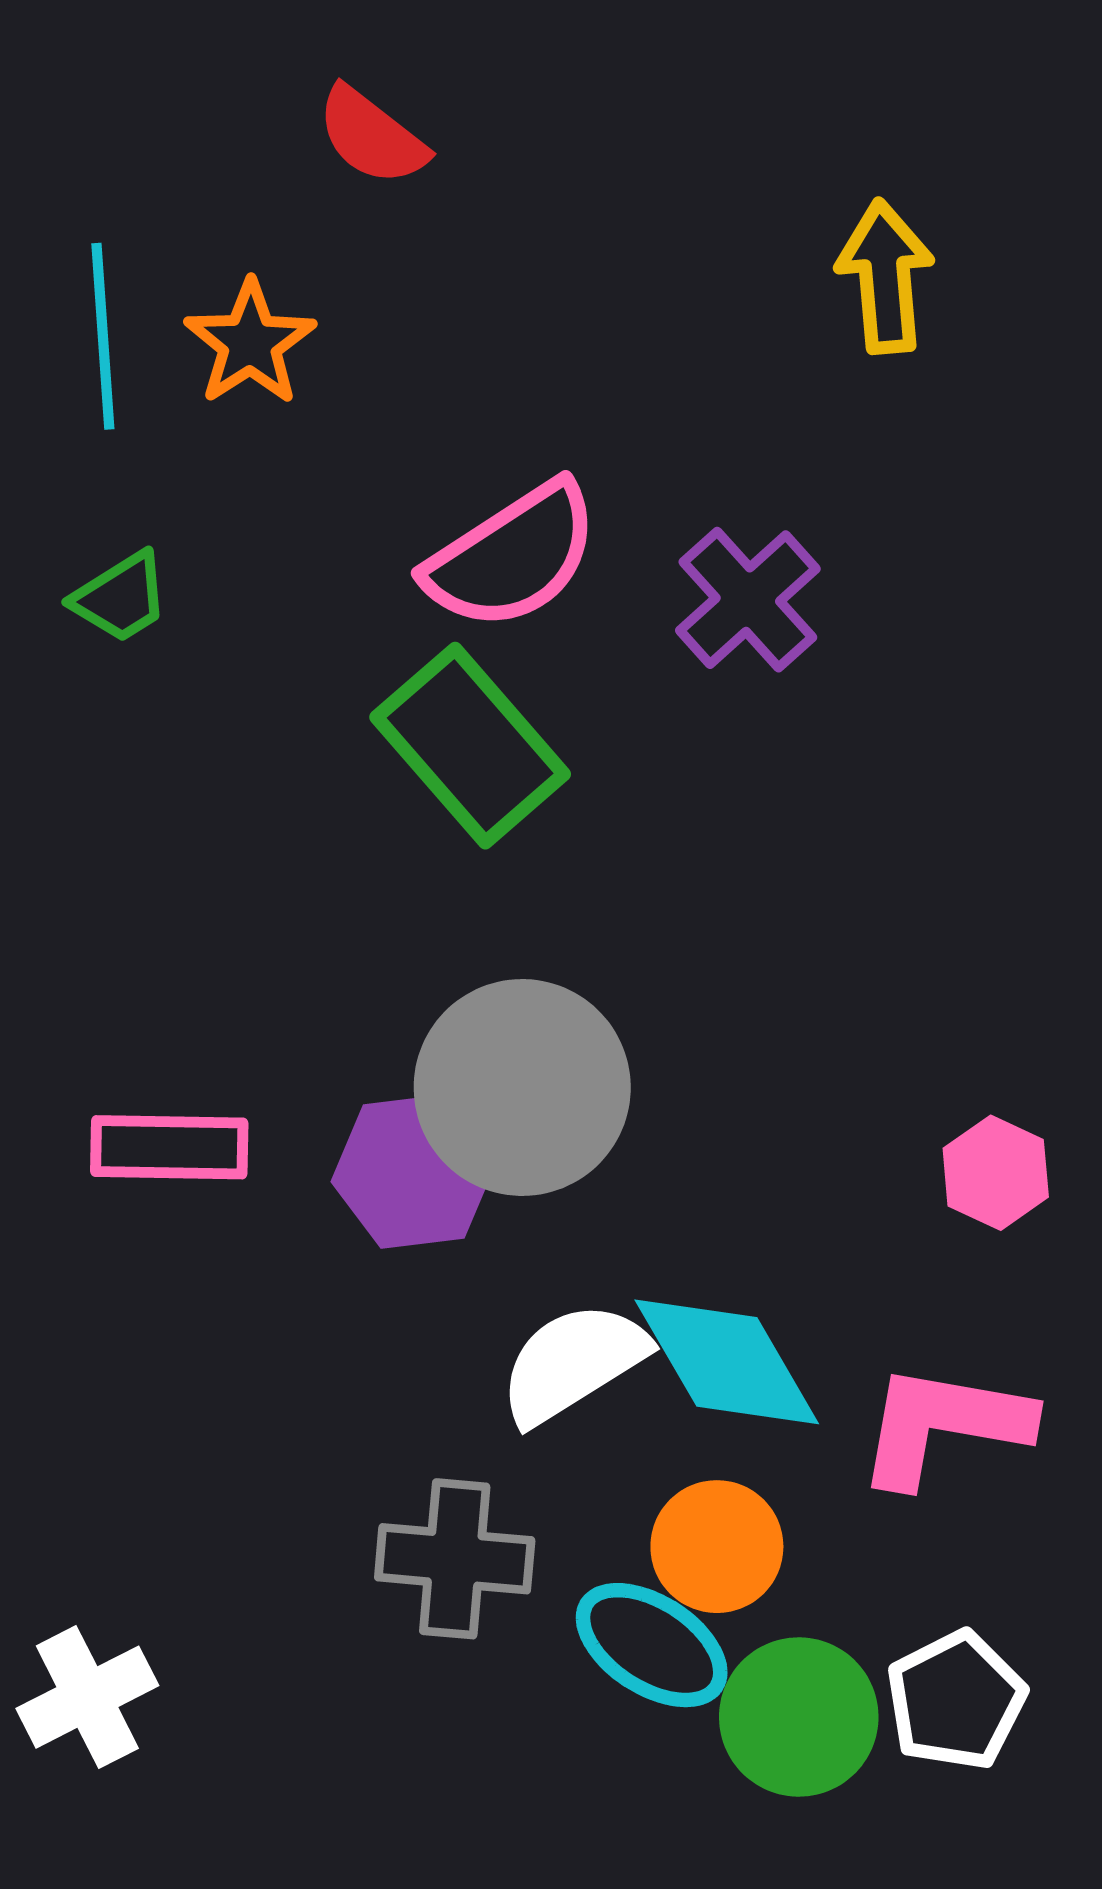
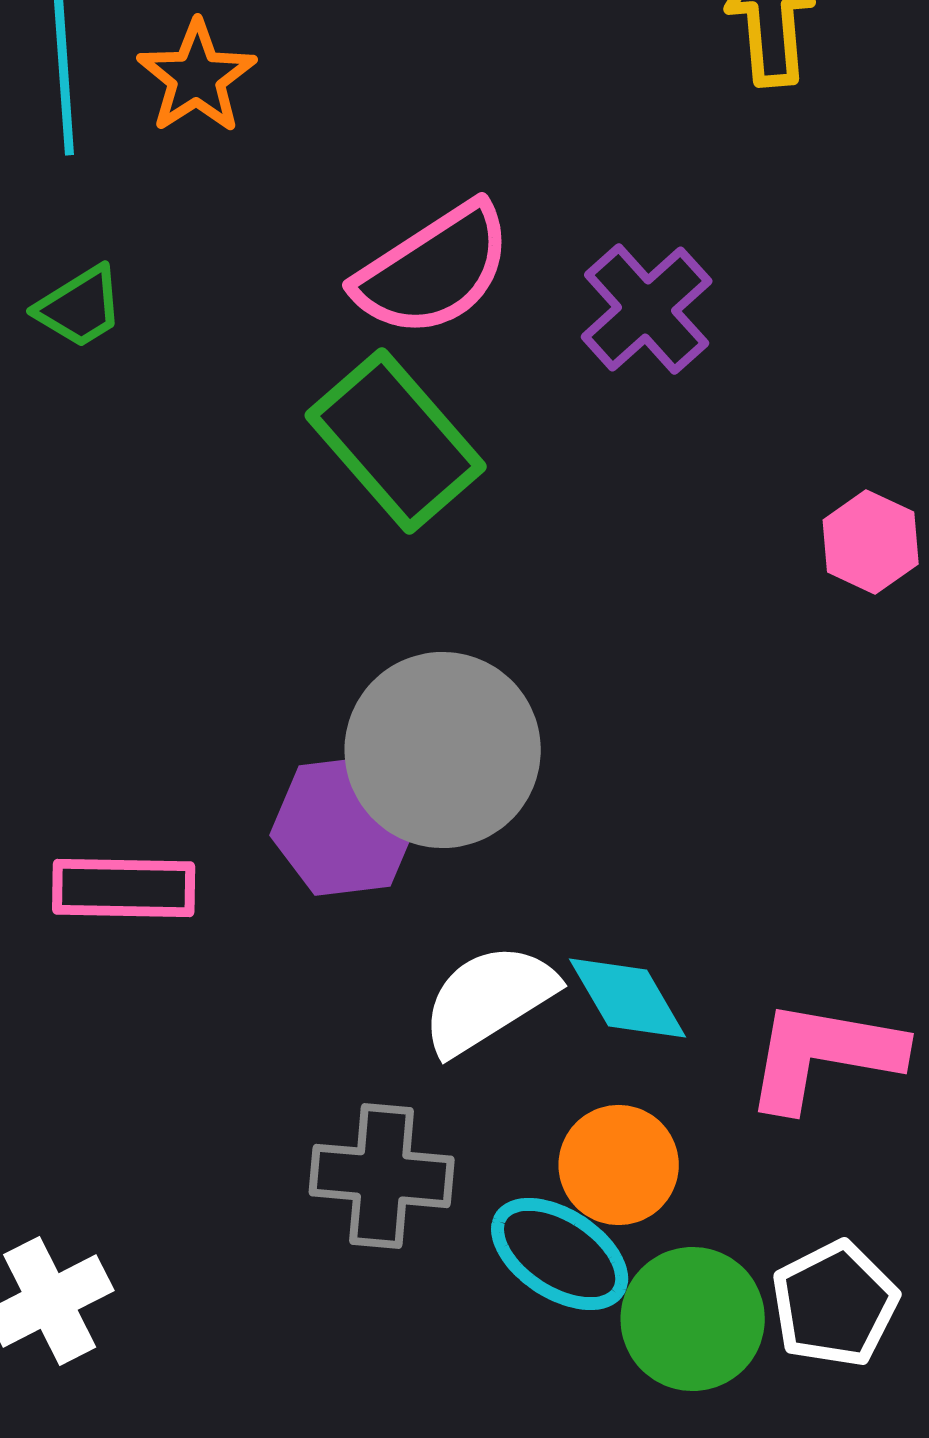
pink rectangle: (169, 1147) -> (124, 888), moved
pink hexagon: (996, 1173) -> (871, 542), moved
cyan diamond: (727, 1362) -> (628, 998), size x0.7

